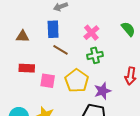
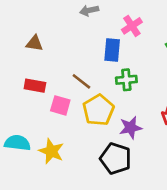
blue rectangle: (53, 29) -> (112, 50), moved
pink cross: (91, 33) -> (132, 26), moved
brown line: (61, 50) -> (81, 81), moved

